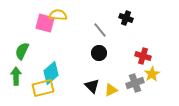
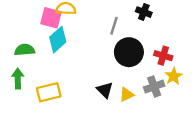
gray line: (100, 30) -> (114, 26), turned 56
green semicircle: (22, 51) -> (25, 50), turned 60
black circle: (99, 53) -> (129, 52), moved, size x1.6
cyan diamond: (51, 73) -> (58, 40), moved

